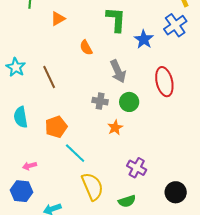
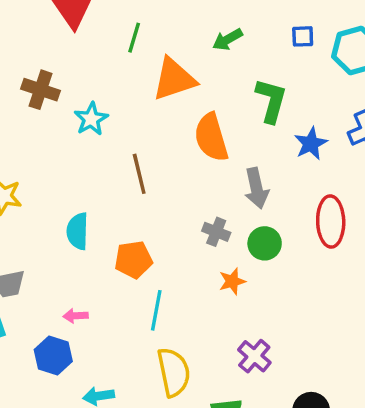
orange triangle: (58, 19) -> (174, 79), size x1.8
orange semicircle: (86, 48) -> (211, 137), size x1.8
cyan star: (16, 67) -> (91, 119), moved
cyan line: (75, 153) -> (156, 310), turned 45

